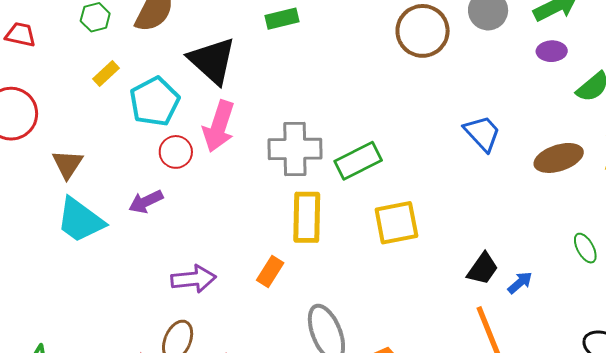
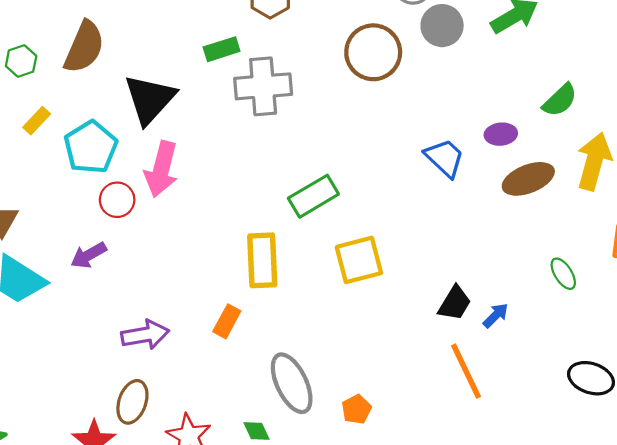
purple ellipse: (552, 51) -> (501, 134), moved
black triangle: (212, 61) -> (150, 99), turned 34
gray cross: (295, 149) -> (263, 86), moved

